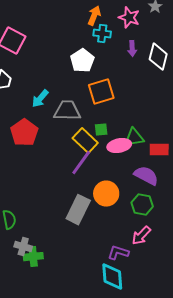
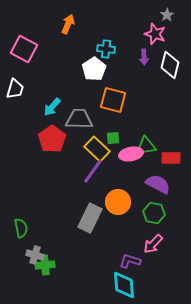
orange arrow: (94, 16) -> (68, 24), moved
pink star: (129, 18) -> (155, 34), moved
cyan cross: (102, 34) -> (106, 49), moved
orange square: (101, 92) -> (113, 100), turned 32
red pentagon: (24, 133) -> (52, 139), moved

